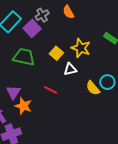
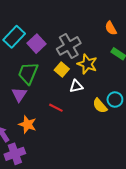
orange semicircle: (68, 12) -> (111, 28), moved
gray cross: (42, 15) -> (69, 46), moved, size x1.6
green trapezoid: (24, 57) -> (28, 73), turned -80
purple triangle: (13, 92) -> (19, 95), moved

